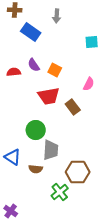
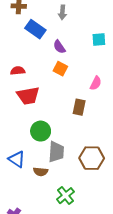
purple semicircle: (34, 65) -> (59, 47), moved
red trapezoid: (49, 96) -> (28, 96), moved
brown rectangle: (73, 107) -> (79, 107), turned 49
brown hexagon: (78, 172) -> (92, 158), moved

